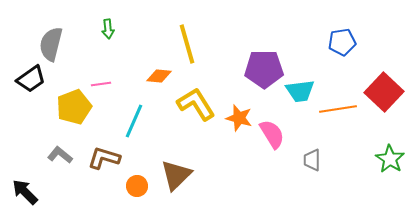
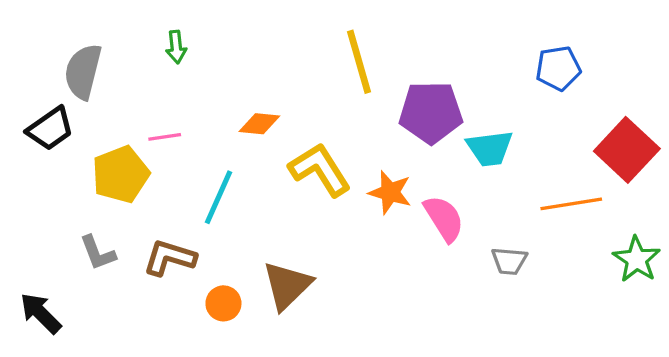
yellow line: (187, 44) -> (359, 62), moved
orange line: (338, 109) -> (571, 204), moved
gray L-shape: (60, 155) -> (98, 253), turned -150
gray trapezoid: (312, 160) -> (509, 261), turned -85

